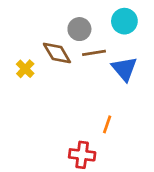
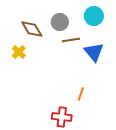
brown diamond: (57, 53) -> (32, 29), moved

